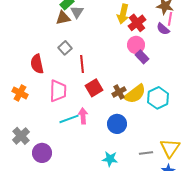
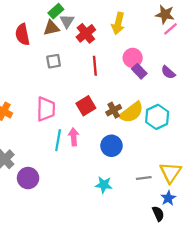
pink line: (170, 19) -> (170, 29), turned 40
red cross: (137, 23) -> (86, 33), moved
purple semicircle: (163, 29) -> (168, 72), moved
gray square: (65, 48) -> (54, 61), turned 32
red semicircle: (37, 64) -> (22, 34), moved
red line: (82, 64) -> (95, 66), moved
cyan line: (69, 119) -> (58, 140), turned -60

